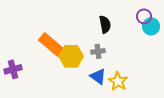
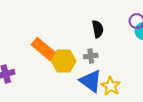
blue triangle: (98, 76) -> (91, 81), size x1.4

